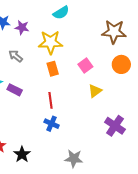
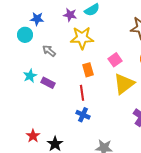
purple star: (22, 27) -> (70, 15), moved
orange rectangle: (53, 69) -> (88, 70), moved
yellow triangle: (95, 91) -> (124, 84), size x1.6

